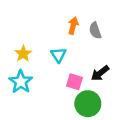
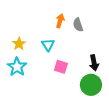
black arrow: (100, 73) -> (94, 63), moved, turned -63
green circle: (88, 104) -> (91, 85), moved

